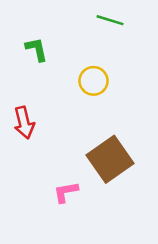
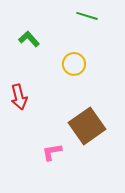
green L-shape: (37, 49) -> (29, 39), turned -30

